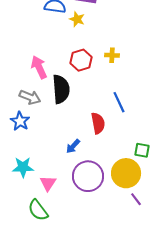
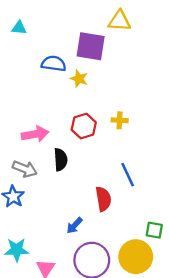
pink arrow: (39, 67) -> (35, 134), turned 105
black semicircle: (61, 89) -> (61, 160), size x0.7

